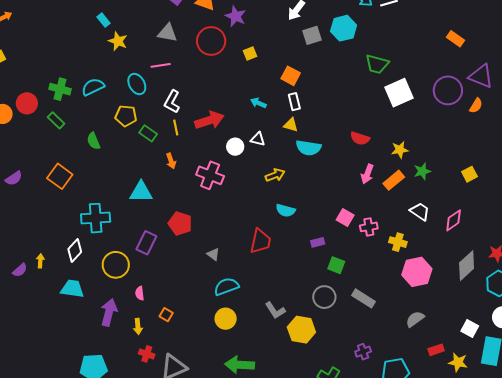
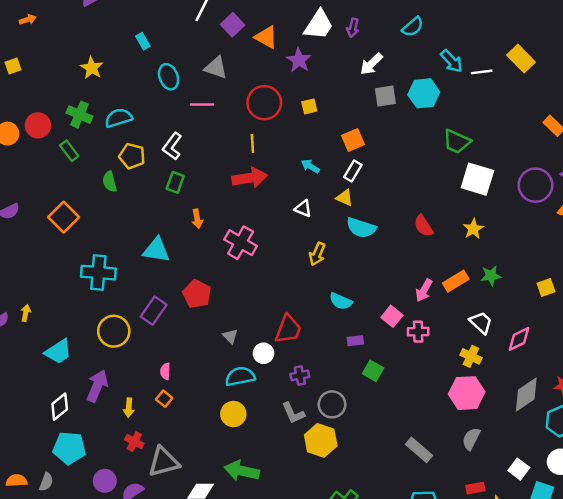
yellow star: (118, 41) -> (92, 68), moved
red circle: (211, 41) -> (264, 103), moved
orange square: (291, 76) -> (353, 140), turned 30
cyan ellipse: (137, 84) -> (169, 77), moved
white square: (399, 93) -> (477, 179), turned 32
white L-shape: (172, 102) -> (172, 146), moved
white rectangle: (294, 102) -> (353, 171), turned 36
yellow pentagon: (126, 116) -> (132, 156), moved
yellow line: (176, 128) -> (252, 143), moved
green rectangle: (148, 133) -> (175, 182), turned 66
red semicircle: (360, 138) -> (423, 226), turned 30
white circle: (235, 147) -> (263, 353), moved
yellow star: (400, 150) -> (473, 229), moved, turned -30
pink arrow: (367, 174) -> (424, 290), moved
yellow arrow: (275, 175) -> (317, 254), turned 126
cyan semicircle: (286, 210) -> (341, 301), moved
yellow cross: (398, 242) -> (471, 356), moved
white diamond: (75, 250) -> (60, 407), moved
cyan trapezoid: (72, 289) -> (58, 352), turned 130
pink semicircle: (140, 293) -> (165, 371), moved
gray circle: (324, 297) -> (332, 404), moved
gray rectangle: (364, 298) -> (419, 450), moved
gray semicircle: (415, 319) -> (471, 439), moved, turned -36
purple cross: (363, 352) -> (300, 375), moved

